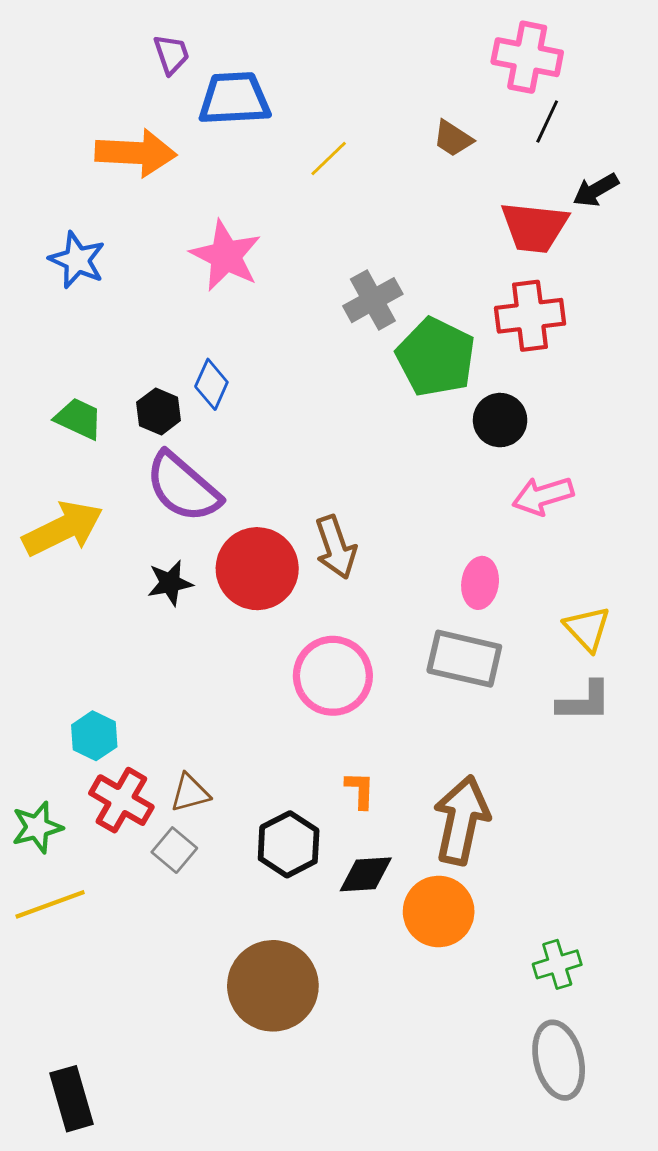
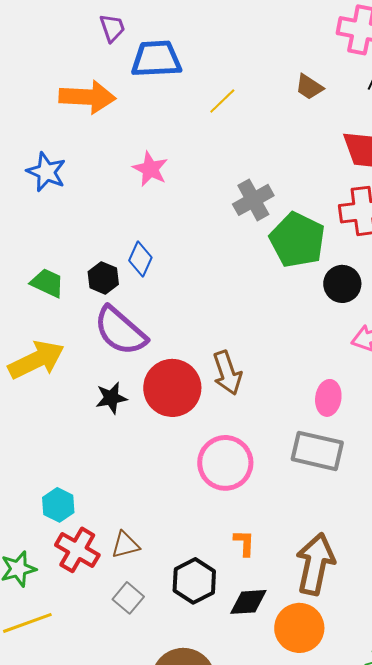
pink star: (226, 256) -> (150, 169), size x0.7
gray square: (174, 850) -> (128, 598), moved

